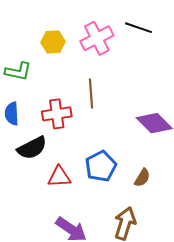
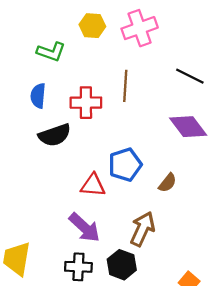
black line: (139, 28) -> (190, 76), moved
red triangle: (59, 177) -> (93, 185), moved

